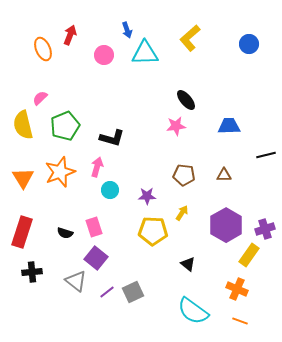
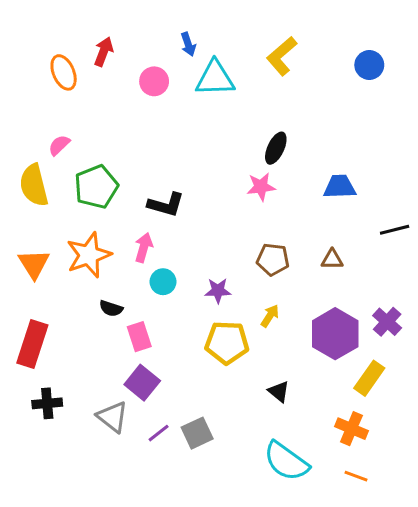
black ellipse: (186, 100) -> (276, 148), turned 65
purple cross: (265, 229) -> (387, 322), moved, turned -30
black semicircle: (65, 233) -> (111, 308), moved

